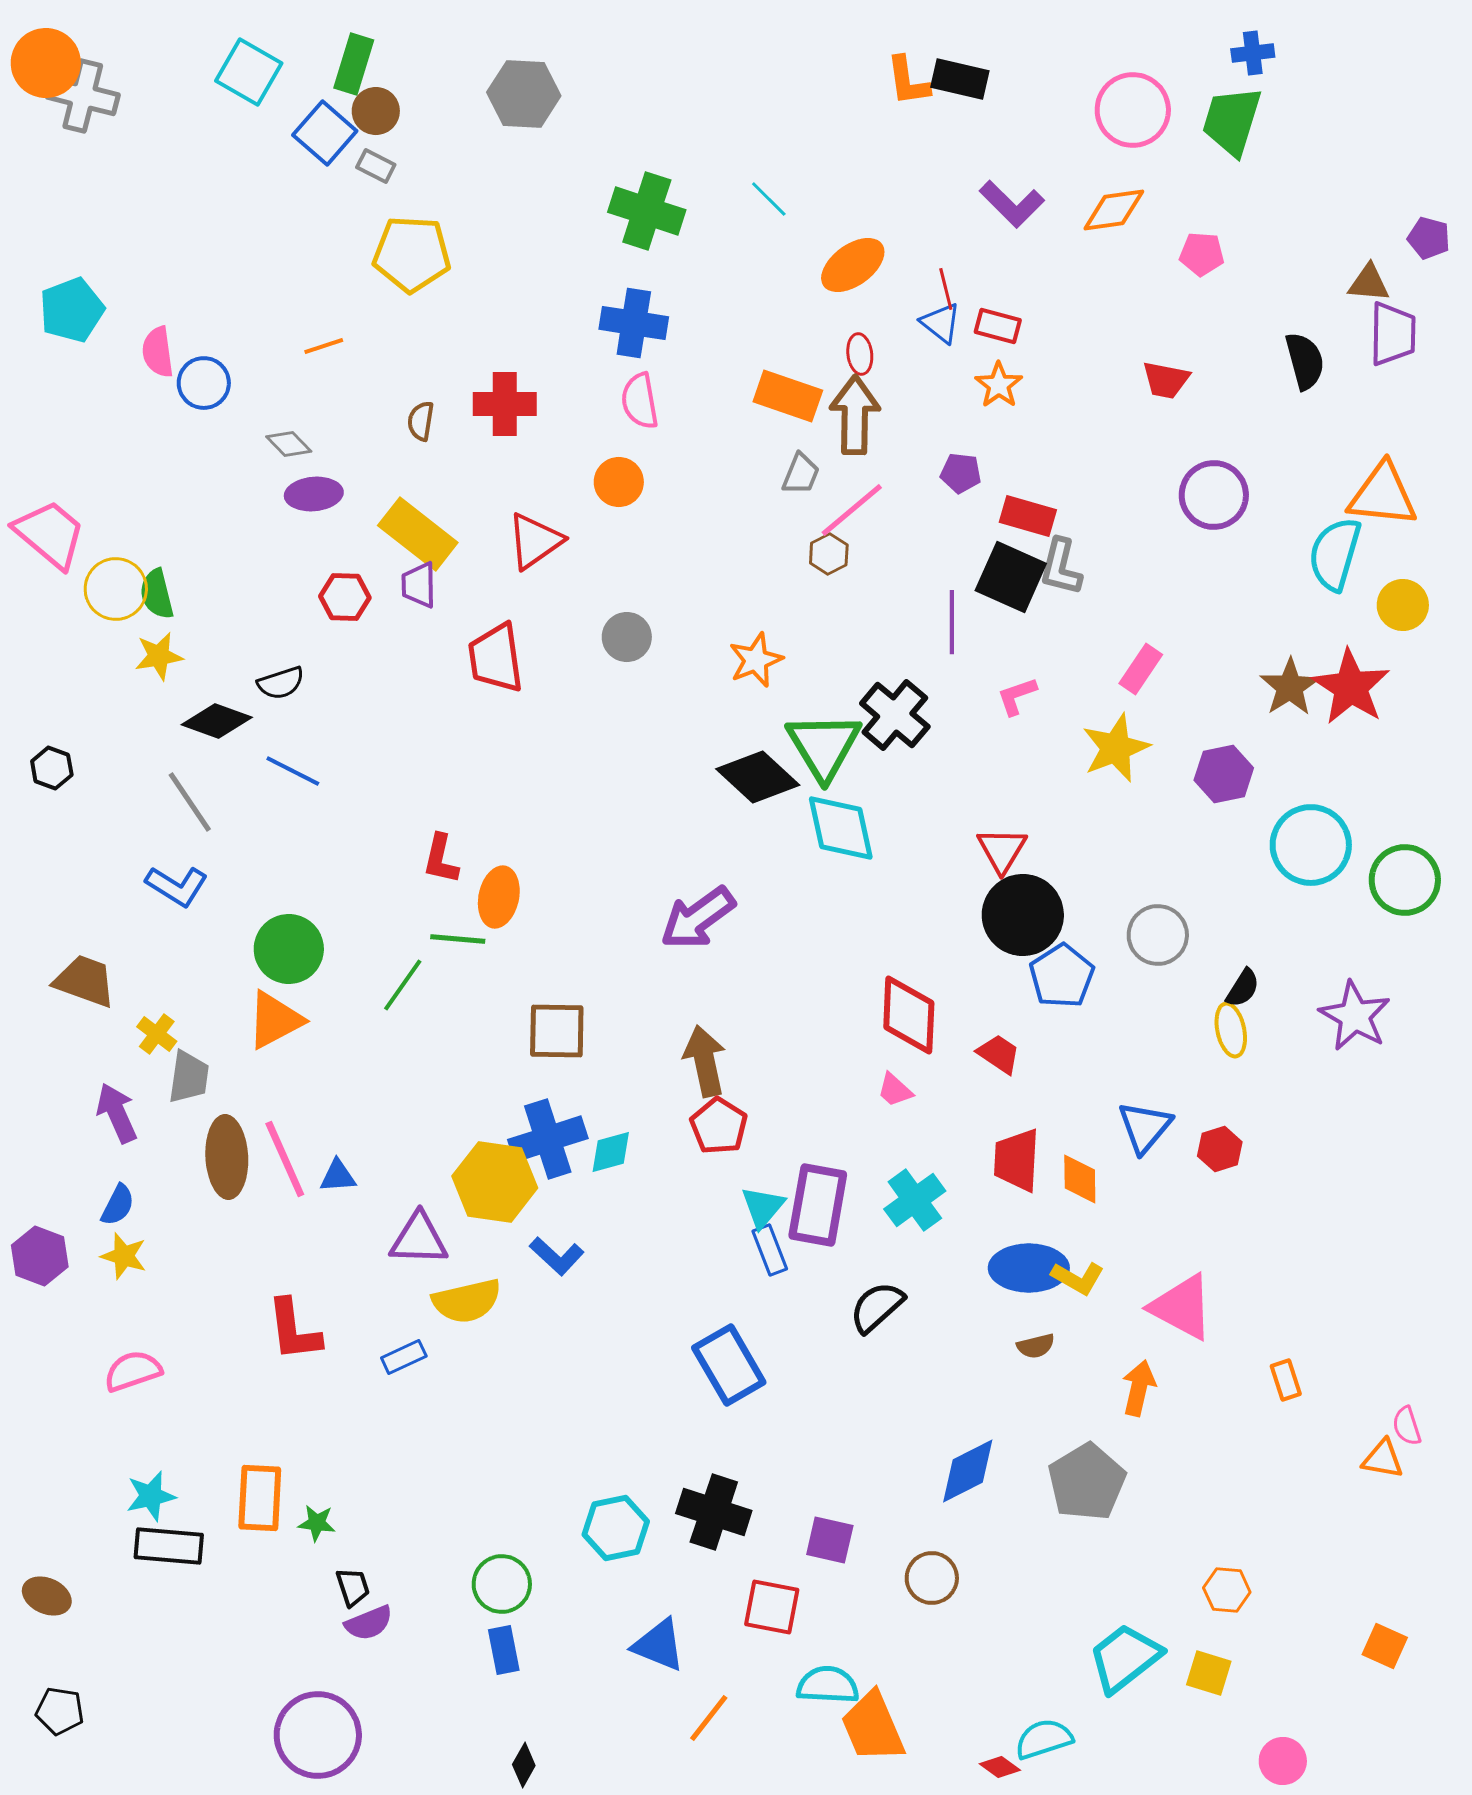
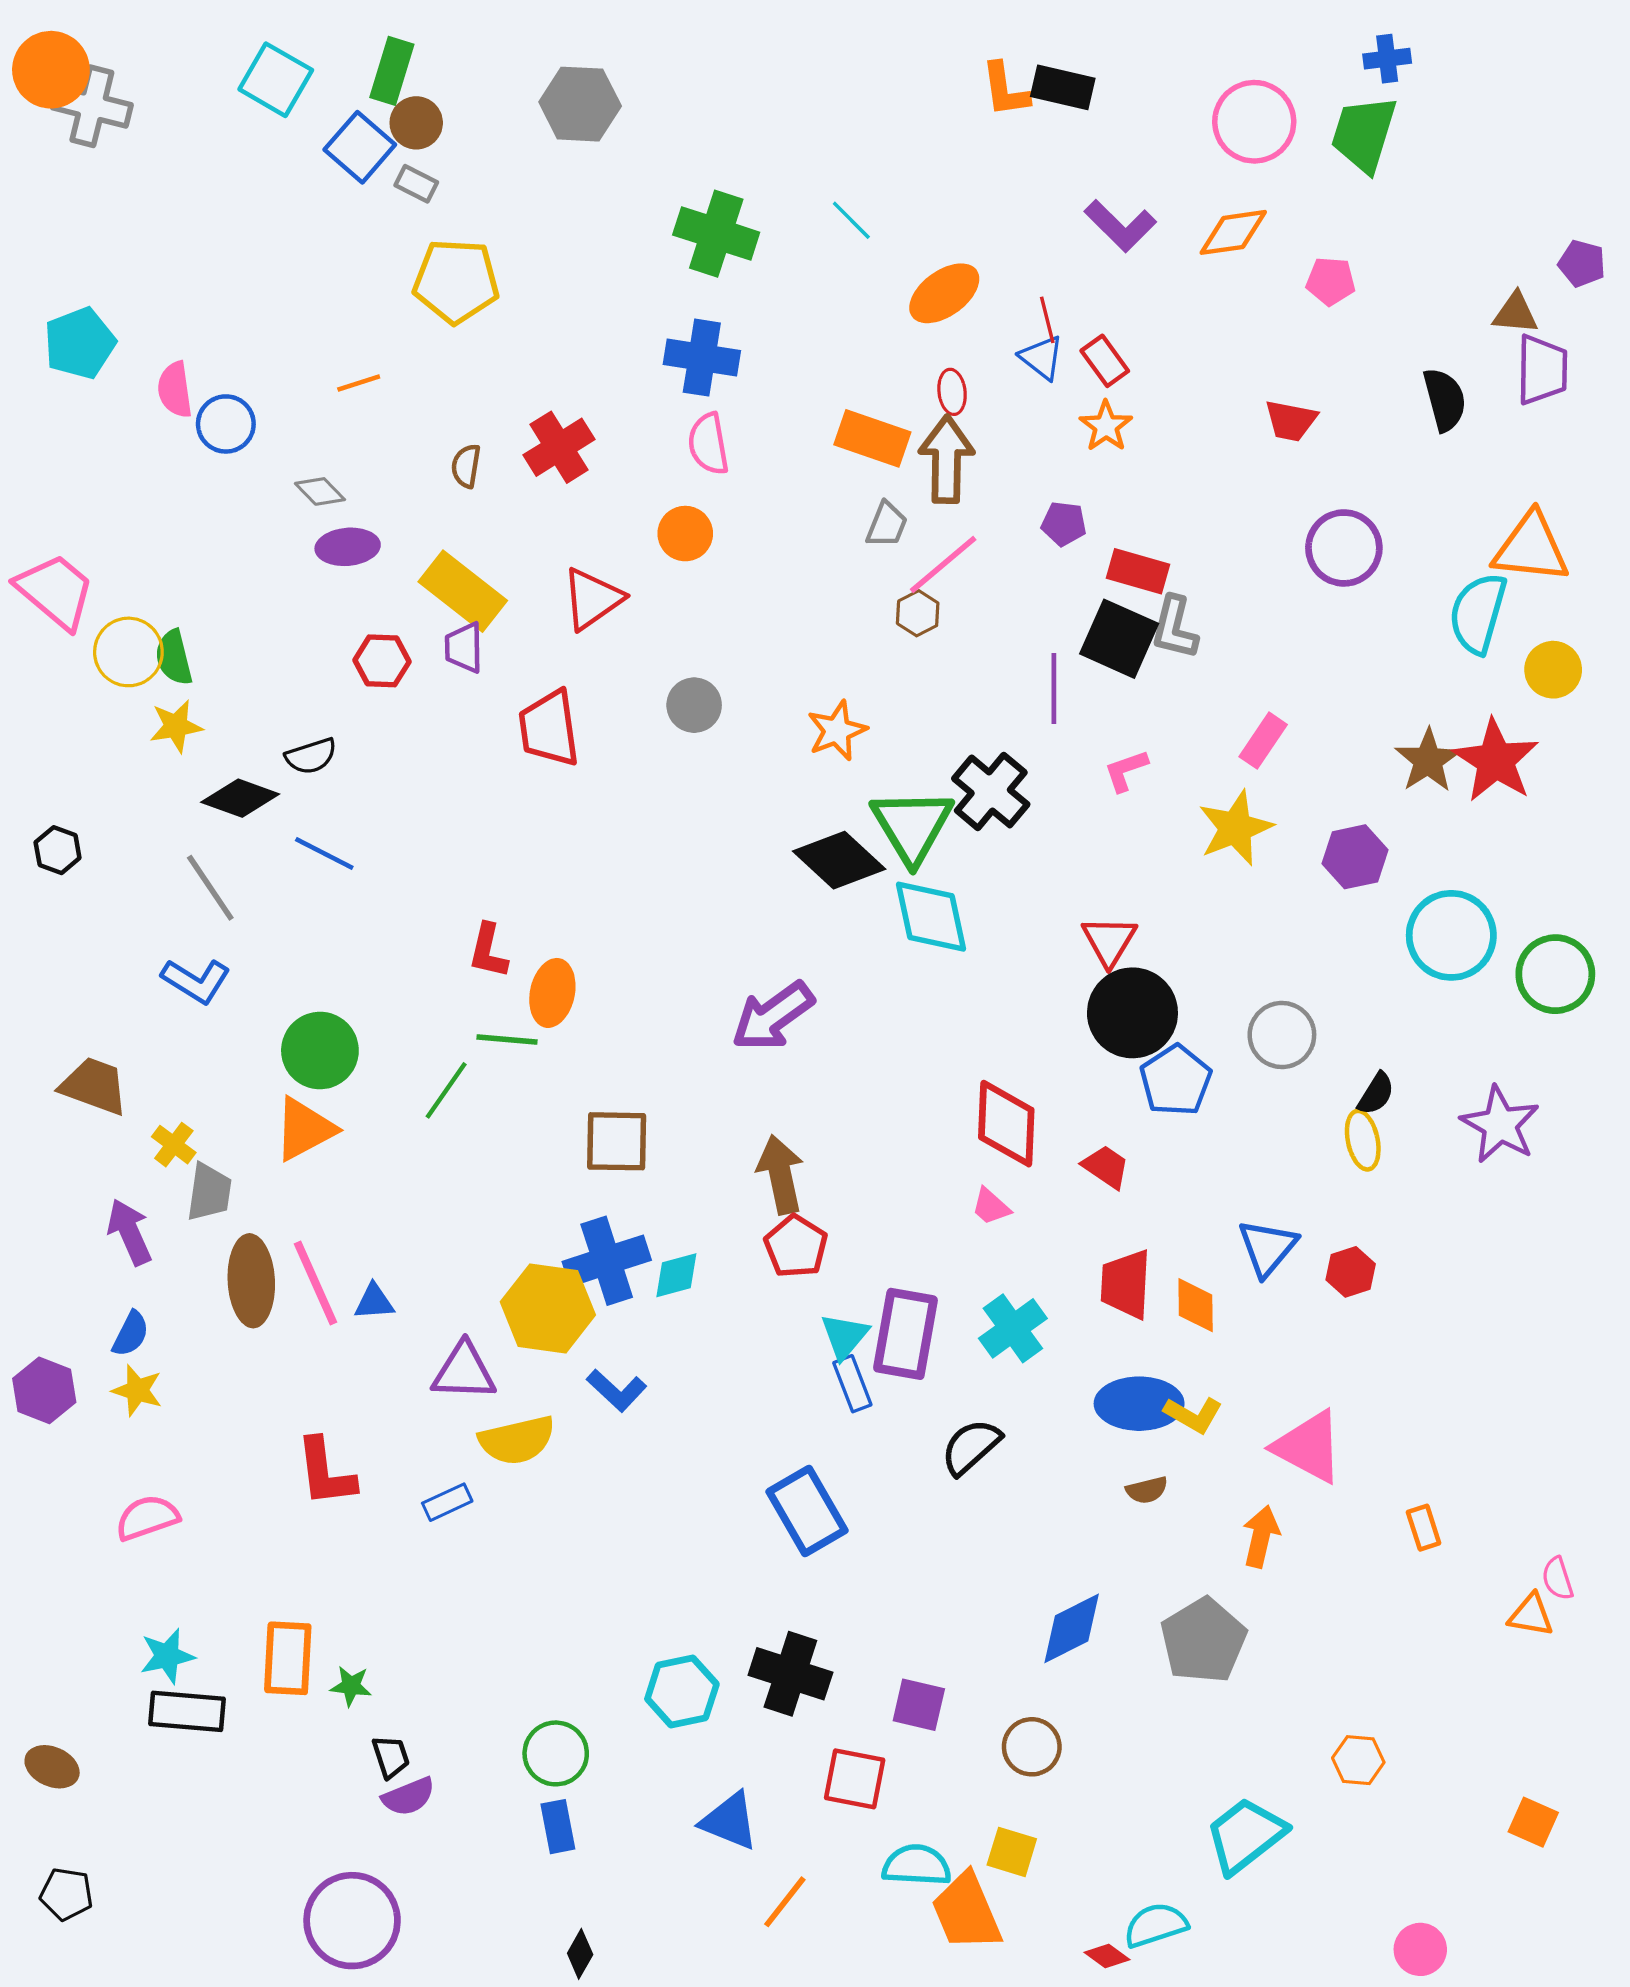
red rectangle: (998, 326) -> (1105, 361), turned 39
red cross: (505, 404) -> (559, 447), turned -32
yellow square: (1209, 1673) -> (1012, 1852), moved

